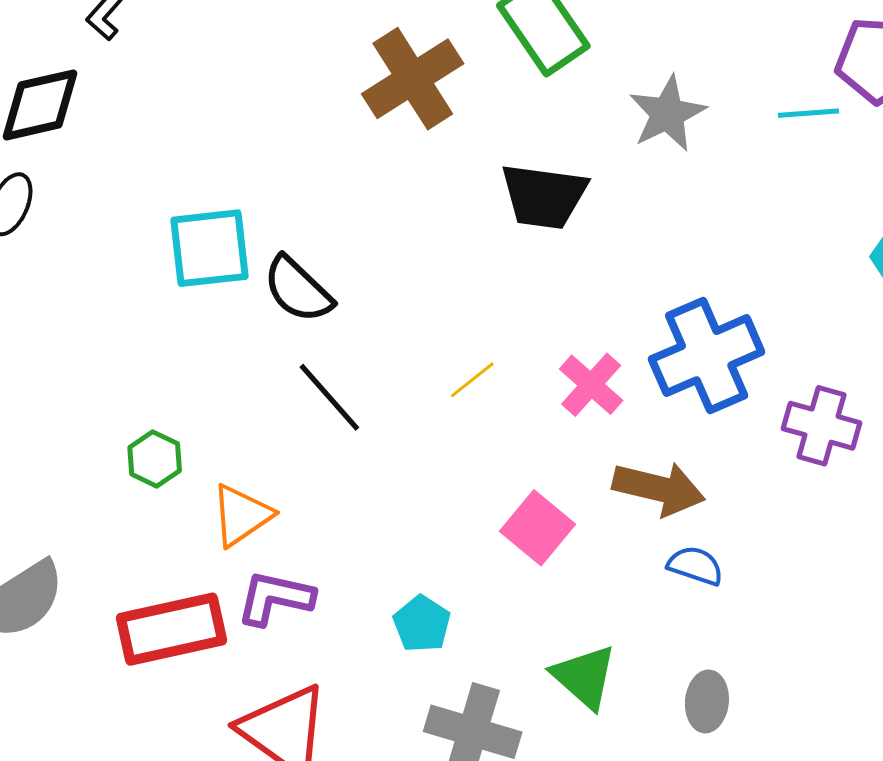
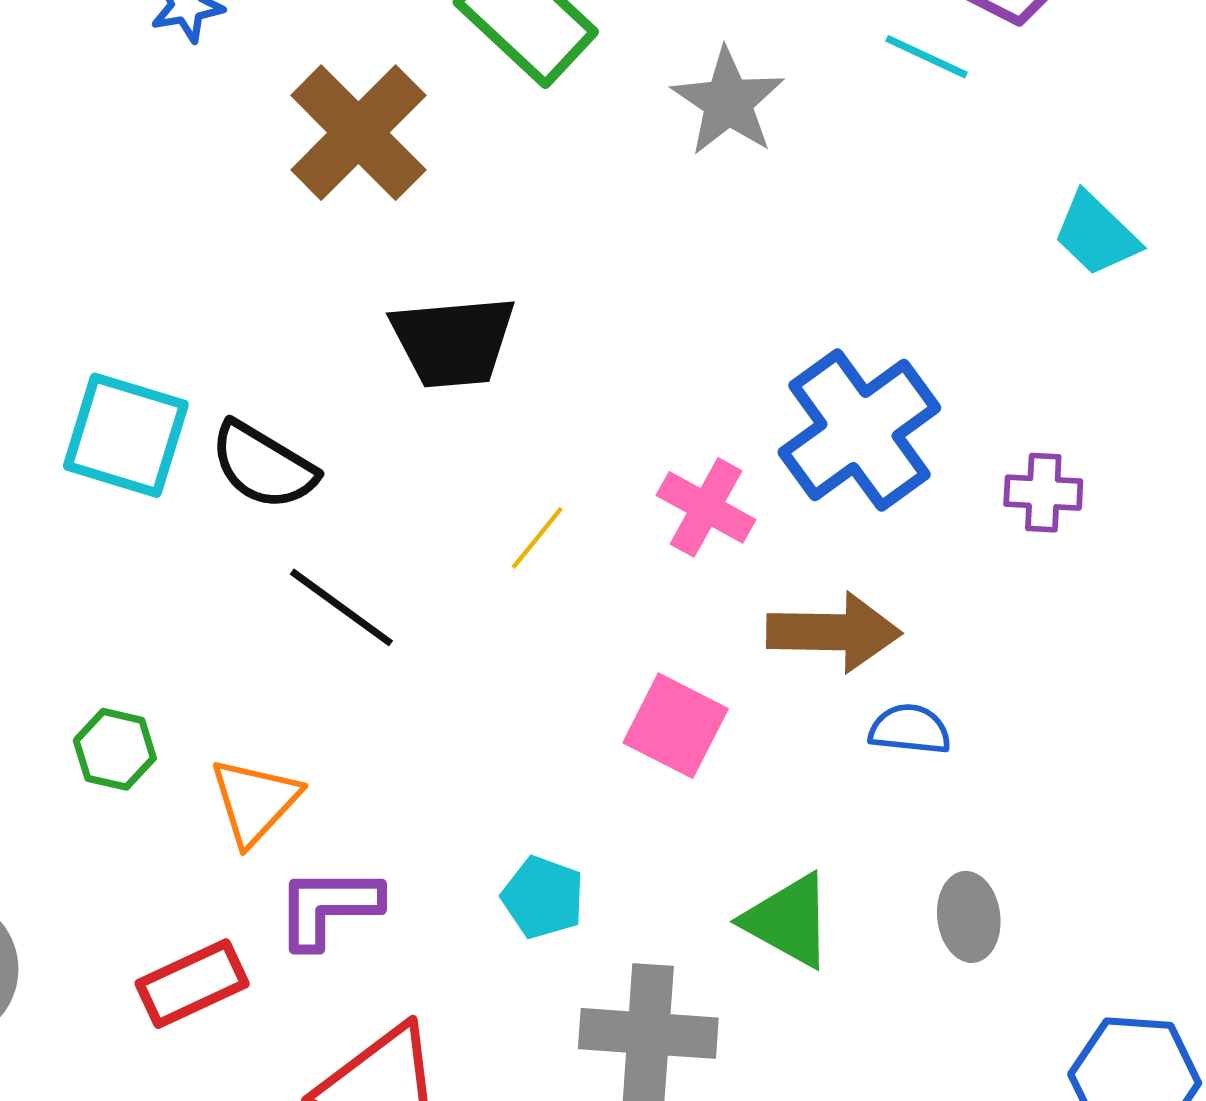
cyan line: (808, 113) -> (927, 57), turned 42
black trapezoid: (544, 196) -> (453, 342), moved
cyan square: (210, 248) -> (126, 435), turned 36
purple cross: (822, 426) -> (1043, 493), size x0.7
red rectangle: (171, 629) -> (192, 984), size x0.7

